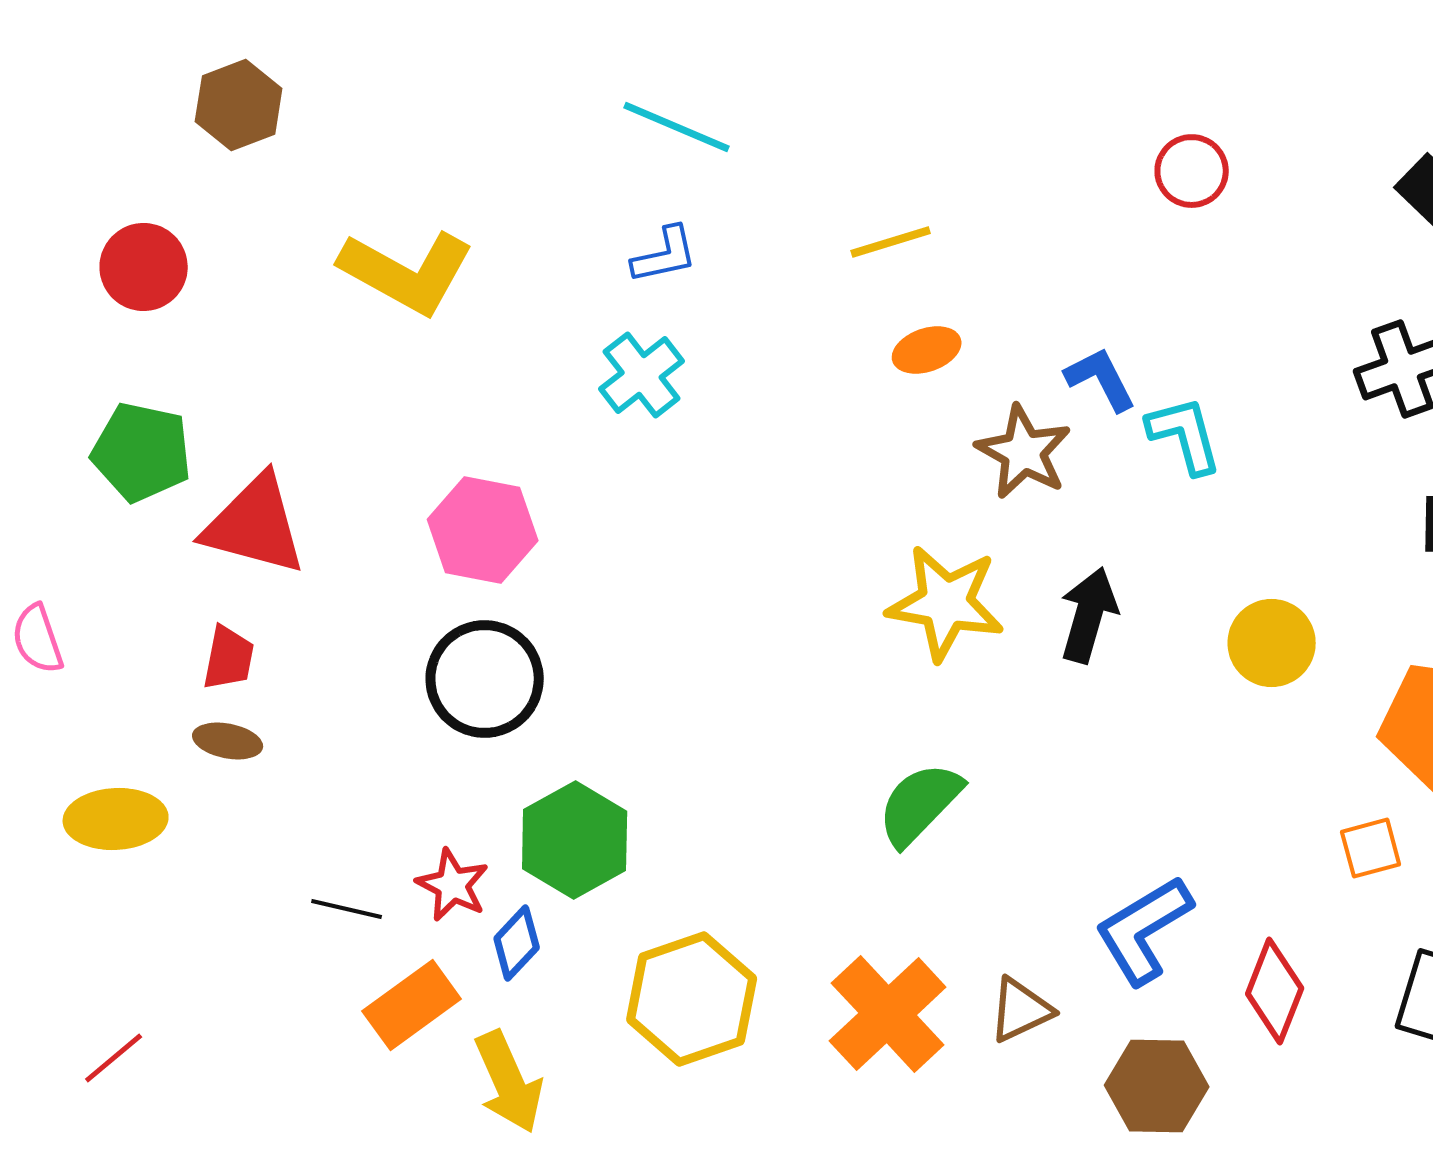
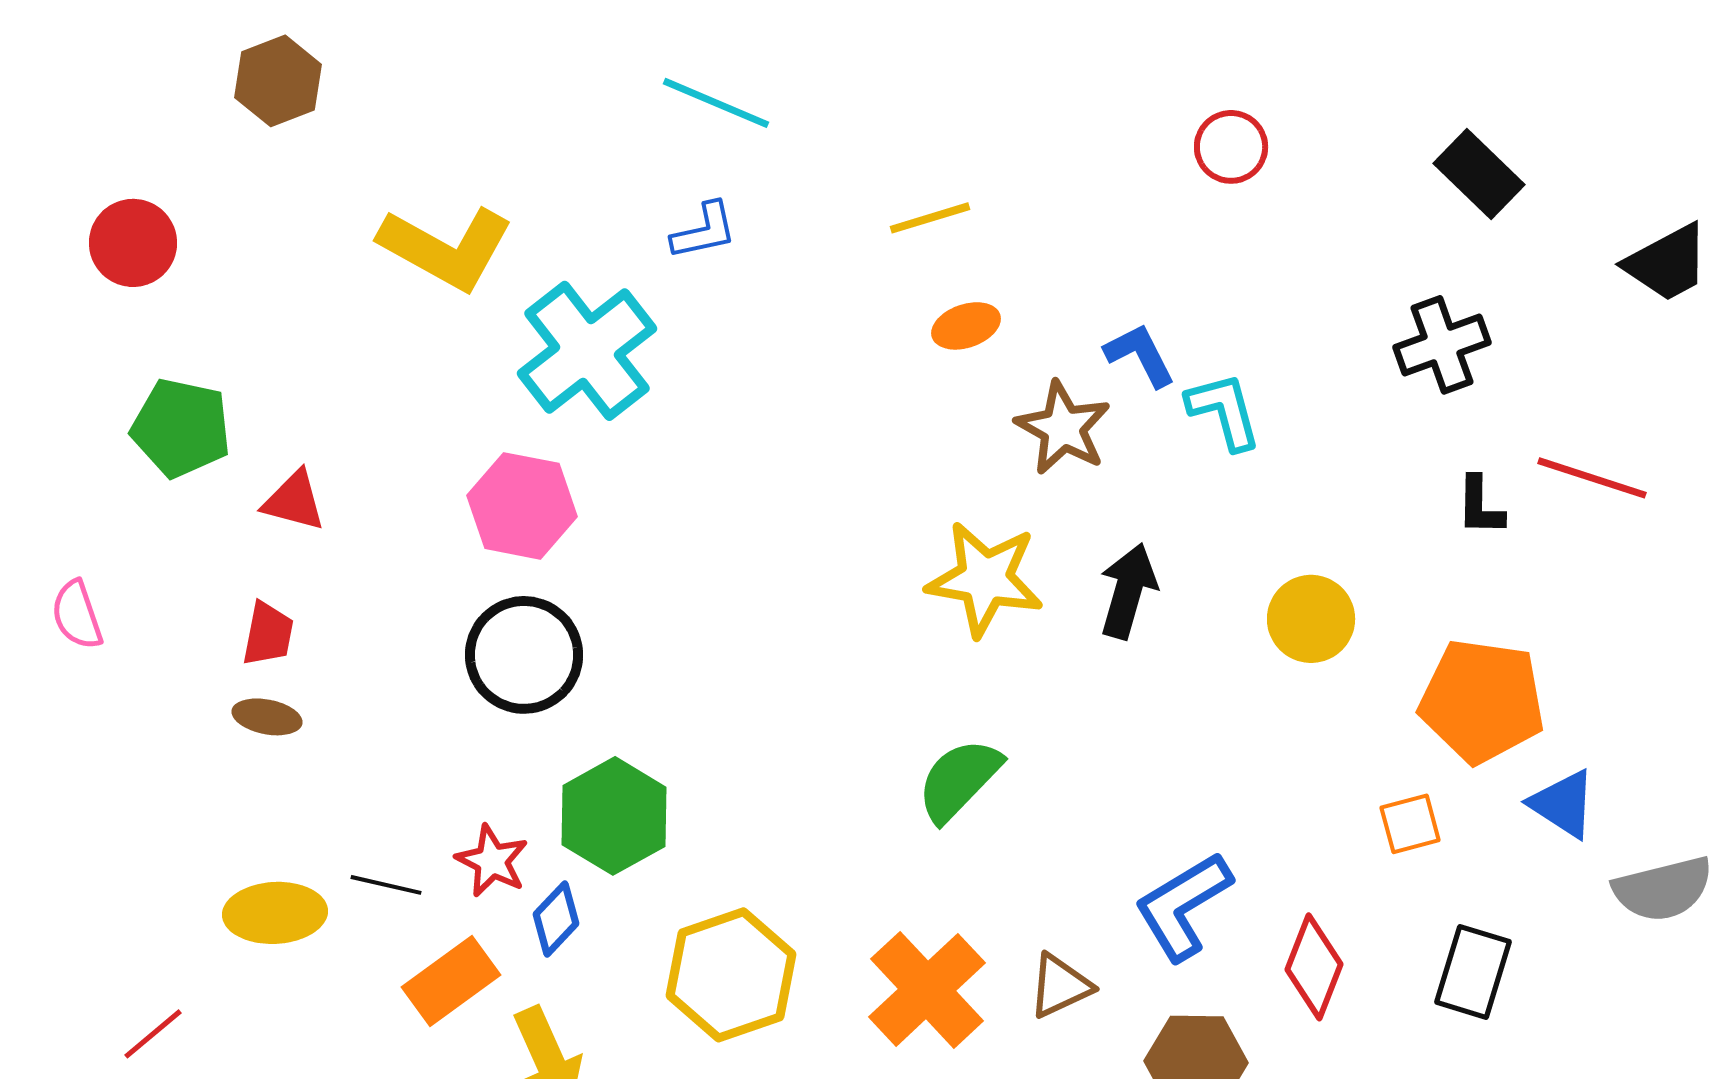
red circle: (144, 267) -> (133, 243), moved
cyan cross: (642, 375) -> (587, 351), moved, size x1.6
red triangle: (255, 525) -> (294, 501), size x0.6
yellow ellipse: (116, 819) -> (275, 913), moved

